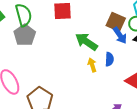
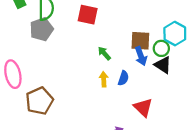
brown square: (116, 22) -> (140, 41), turned -36
green arrow: (86, 42) -> (104, 53), size x0.6

